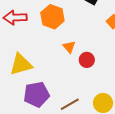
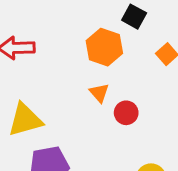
orange hexagon: (52, 17) -> (104, 47), moved

